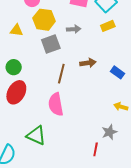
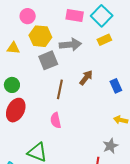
gray arrow: (74, 29) -> (70, 44), size x1.5
brown arrow: (88, 63) -> (86, 78), turned -42
blue rectangle: (117, 72) -> (116, 86), turned 32
pink semicircle: (56, 104) -> (56, 120), size x0.7

